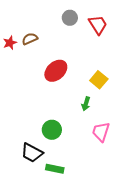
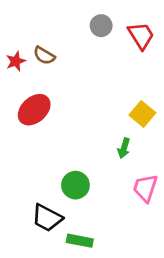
brown semicircle: (30, 39) -> (44, 56), turned -126
red ellipse: (56, 71) -> (34, 110), moved

